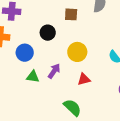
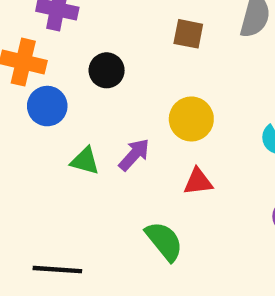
black circle: (48, 33) -> (107, 70), moved
blue circle: (25, 53) -> (47, 106), moved

